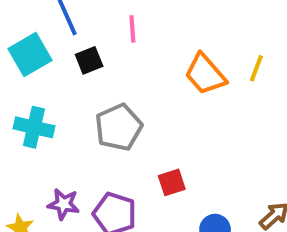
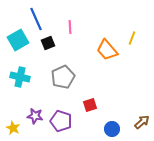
yellow line: (256, 68) -> (132, 38), moved

